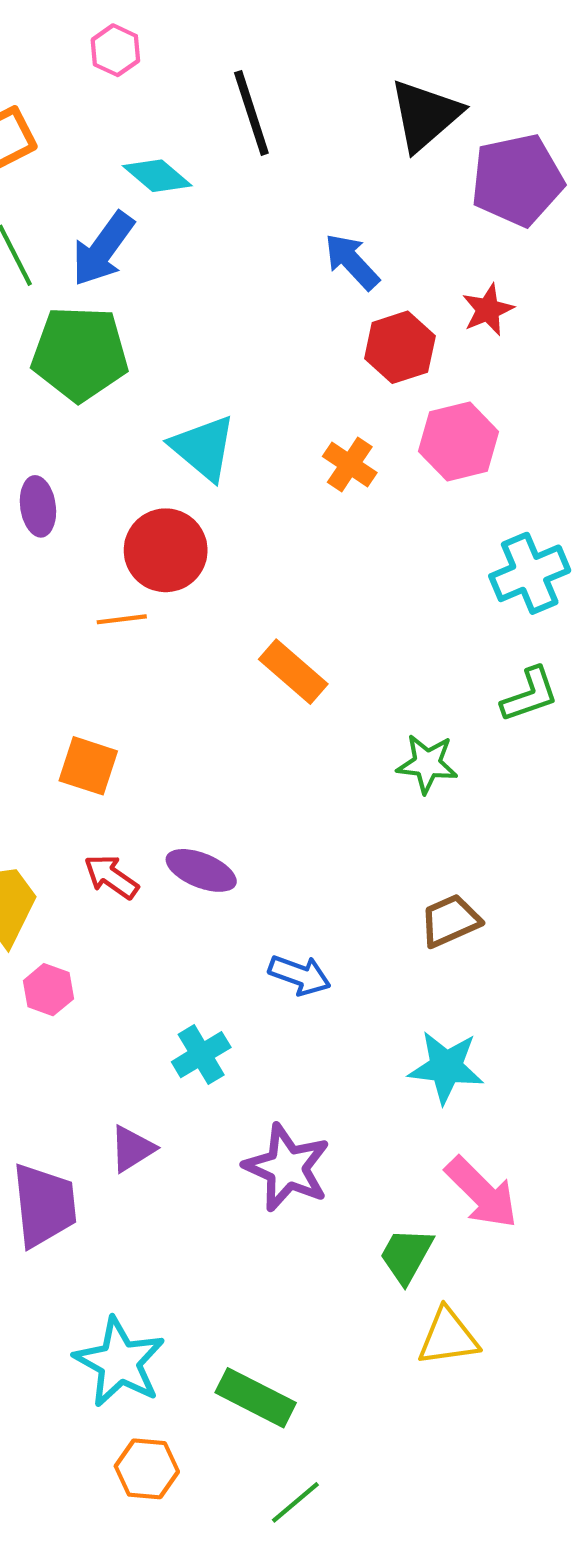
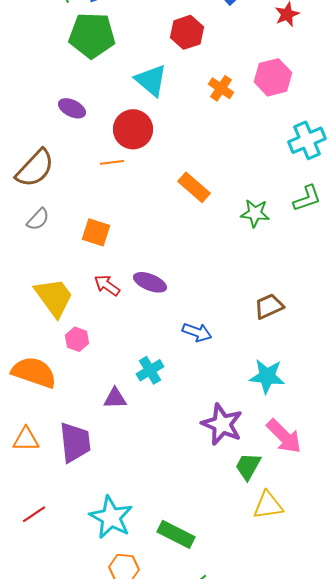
red hexagon: (400, 347) -> (187, 32), moved
purple ellipse: (38, 506) -> (72, 108), turned -56
green star: (427, 764) -> (255, 213), moved
purple triangle: (132, 1149) -> (115, 398), moved, turned 30
purple star: (287, 1168) -> (222, 424), moved

